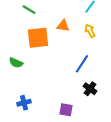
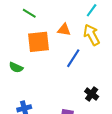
yellow arrow: (90, 31) -> (92, 35), size x1.5
blue line: (82, 64) -> (73, 58), moved

